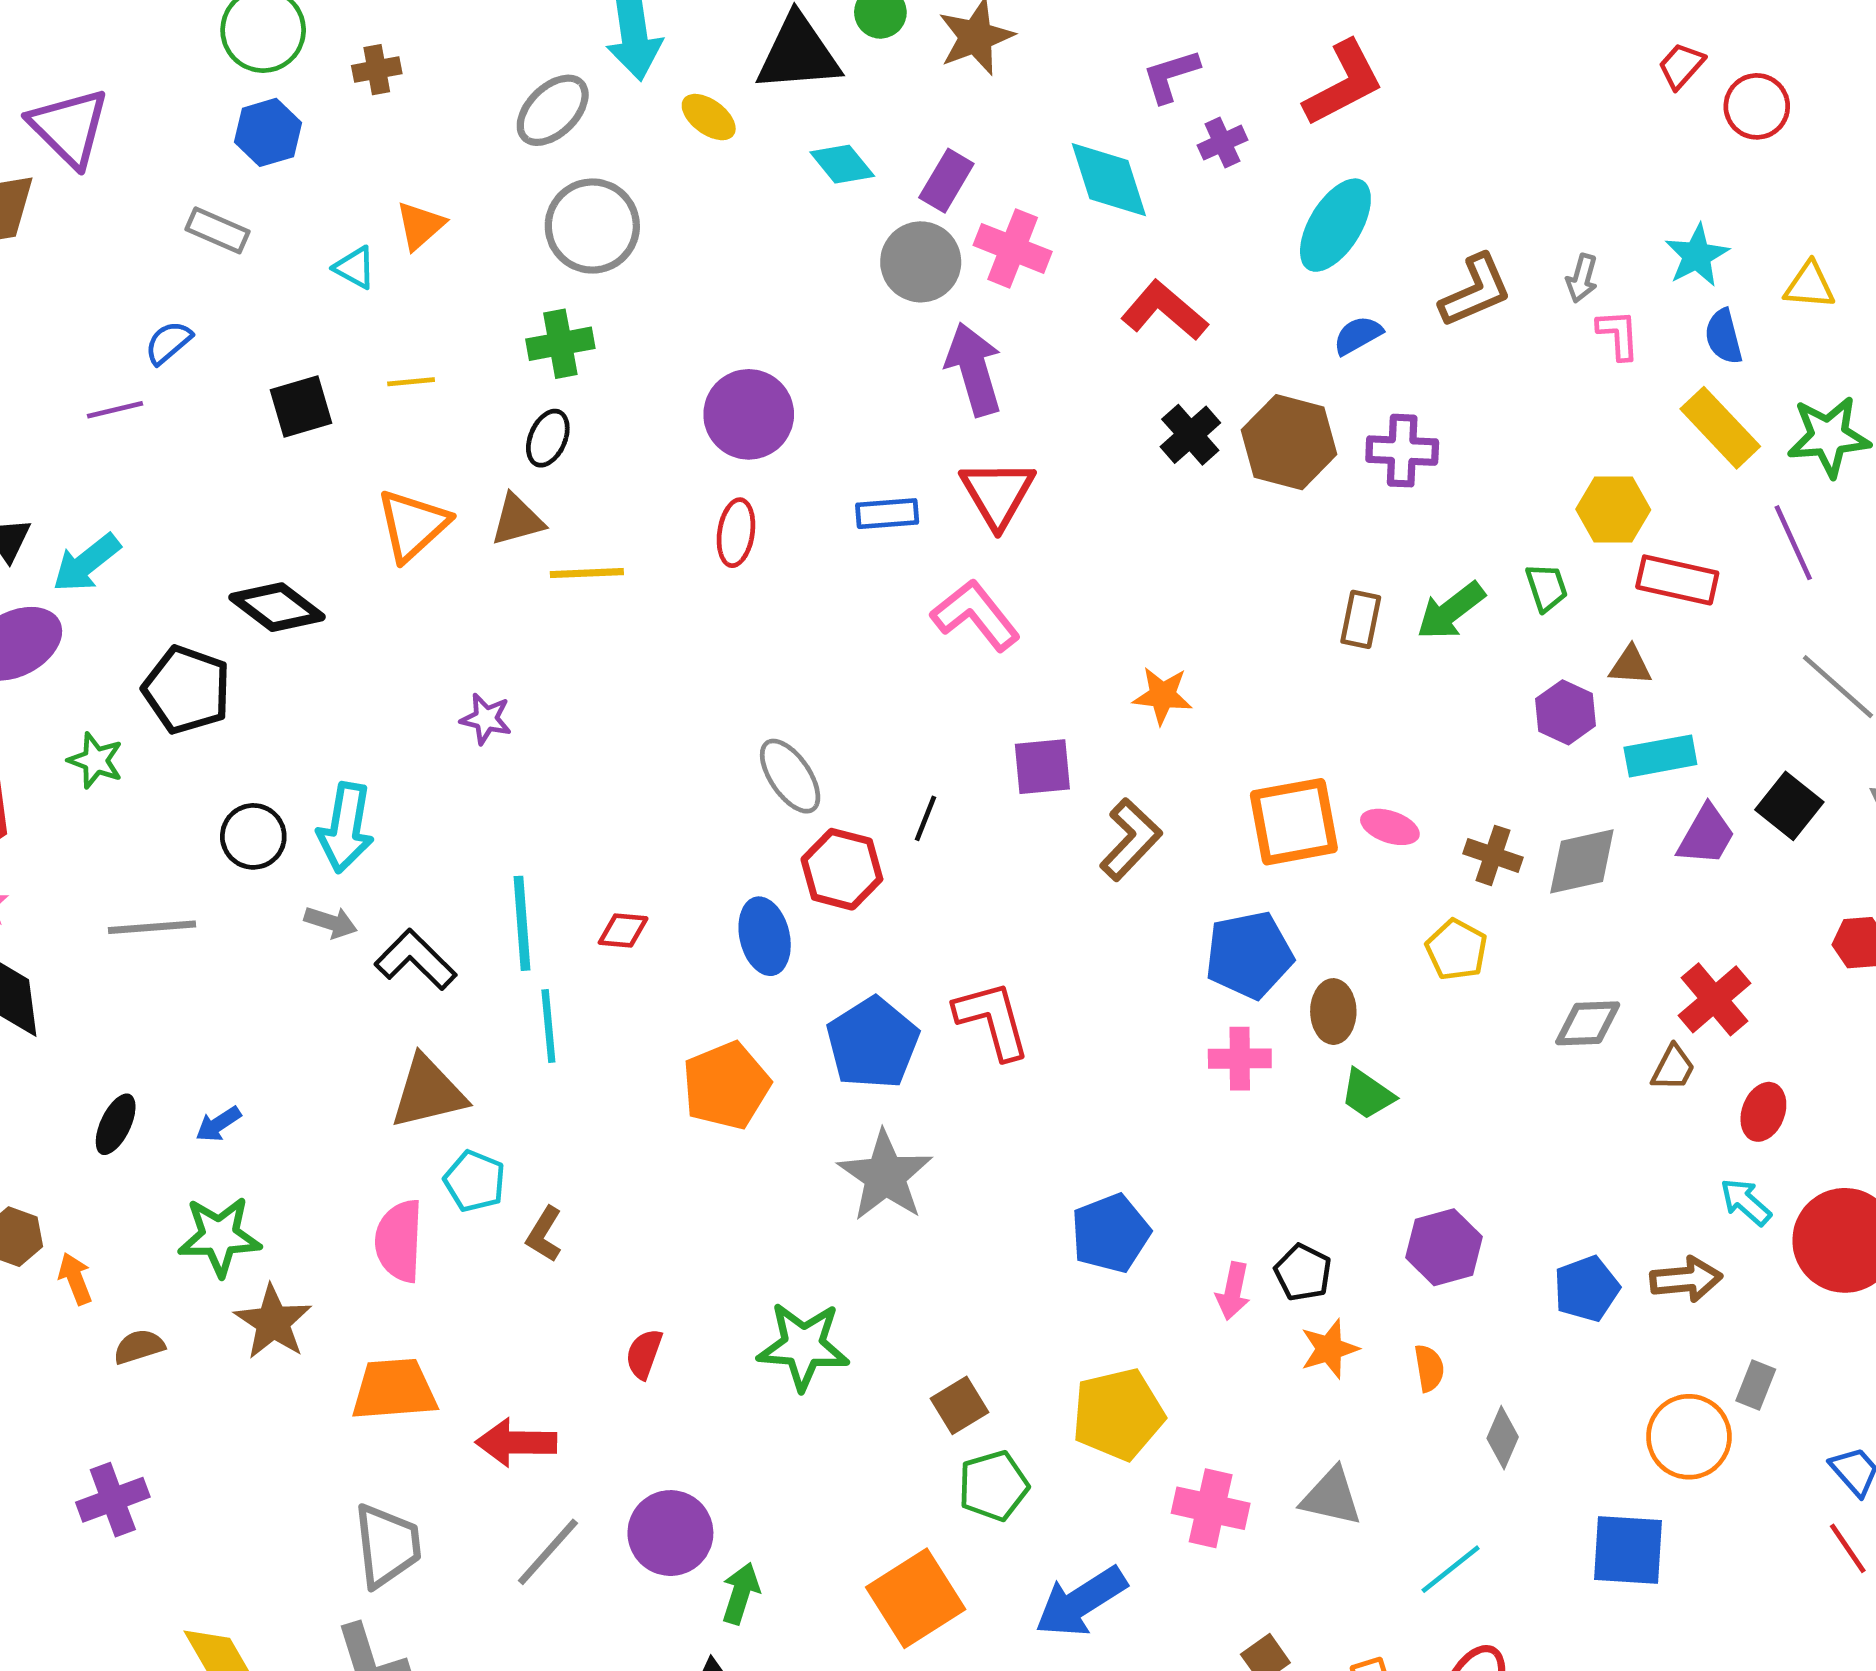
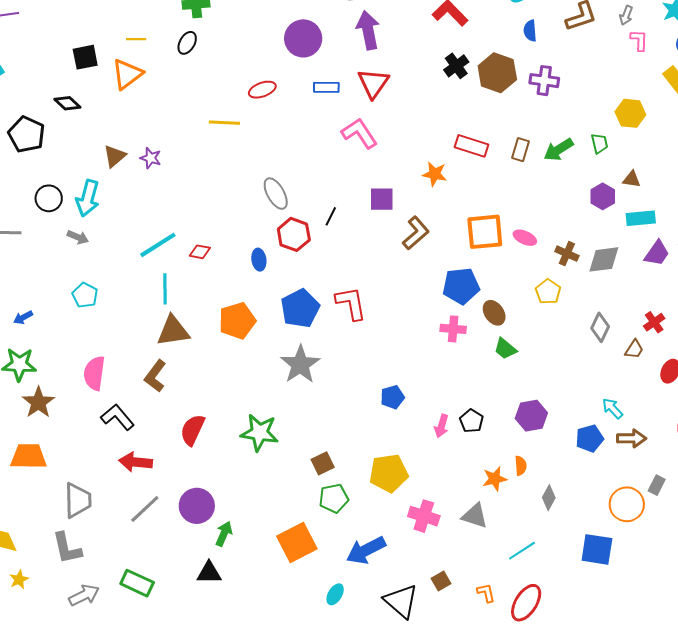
blue semicircle: (1358, 335) -> (530, 31), turned -70
yellow line: (411, 382) -> (136, 39), moved
black square: (301, 406) -> (85, 57), moved
purple circle: (749, 414) -> (303, 38), moved
brown triangle: (517, 520) -> (115, 156), moved, turned -30
red ellipse: (736, 533) -> (262, 90), turned 56
yellow line: (587, 573) -> (224, 123), moved
red rectangle: (1677, 580) -> (472, 146), moved
black diamond: (277, 607) -> (67, 103), size x0.7
cyan line: (522, 923) -> (158, 245), turned 57
blue ellipse: (765, 936) -> (259, 260), size x0.7
black L-shape: (415, 960) -> (117, 417), moved
red cross: (1715, 999) -> (654, 322), size x0.7
brown ellipse: (1333, 1012) -> (494, 313), turned -40
gray diamond: (1588, 1023) -> (600, 327), turned -68
brown triangle: (428, 1092) -> (173, 331), moved
cyan pentagon: (475, 1181) -> (85, 295), moved
cyan arrow: (1746, 1202) -> (612, 408), moved
blue pentagon: (1111, 1233) -> (392, 397), size x0.7
brown L-shape: (544, 1234) -> (155, 376), size x1.4
orange star: (1329, 1349) -> (495, 479), moved
red semicircle: (644, 1354) -> (193, 430), size x1.5
orange trapezoid: (394, 1389) -> (29, 456), moved

